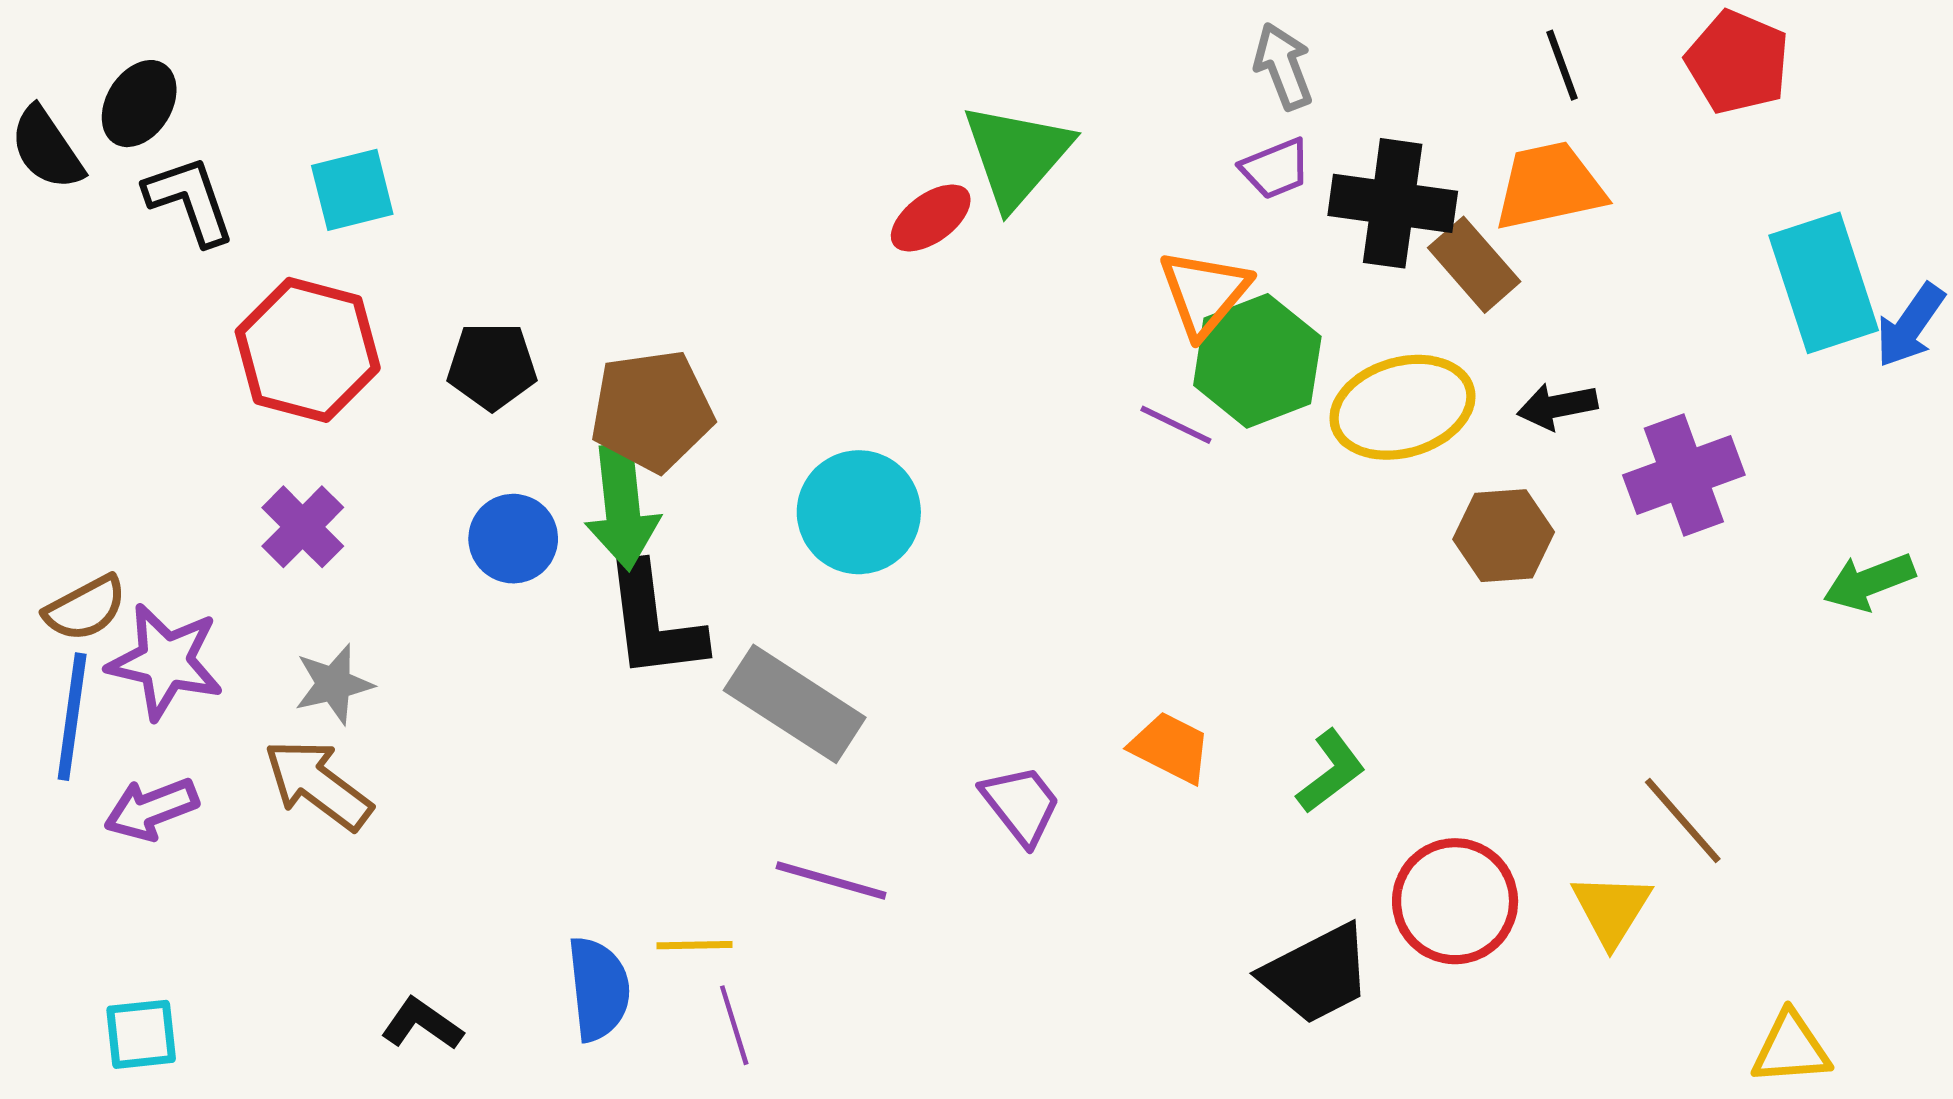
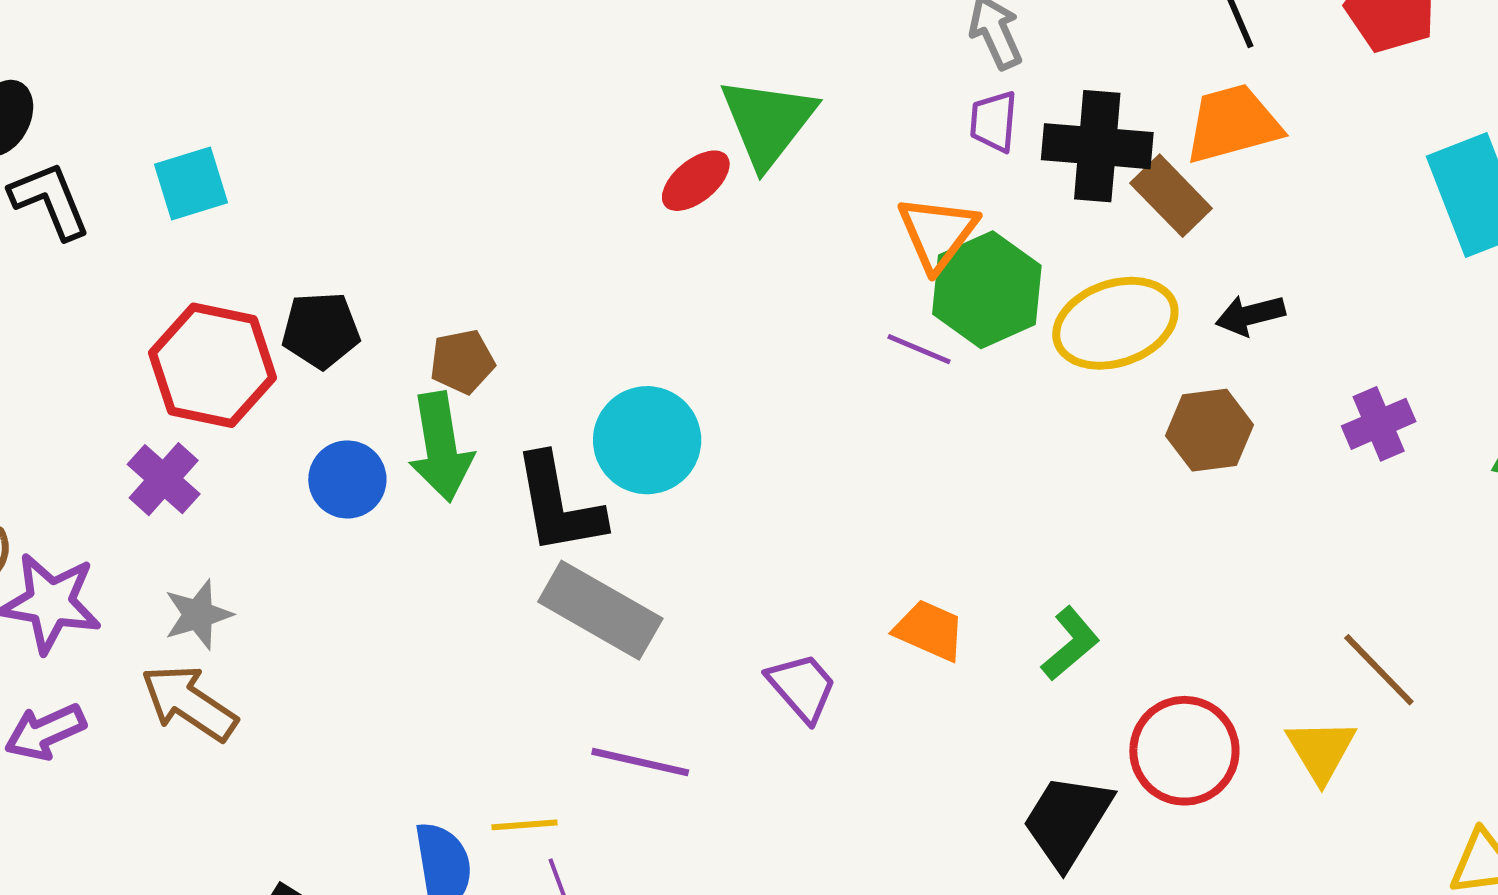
purple trapezoid: (1275, 169) -> (994, 121), turned 120
red hexagon: (308, 350) -> (213, 365), moved
brown pentagon: (652, 411) -> (462, 362), size x0.6
purple cross: (1684, 475) -> (1379, 424), moved, size x0.7
black L-shape: (654, 622) -> (559, 504), moved
black trapezoid: (1317, 974) -> (1067, 821), turned 152

